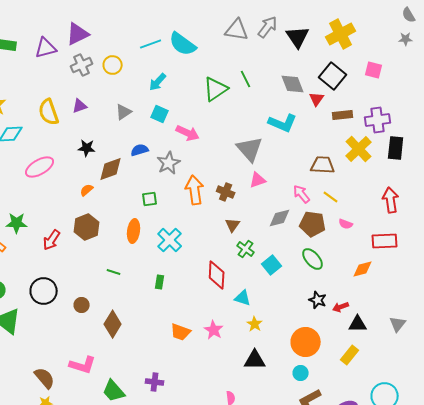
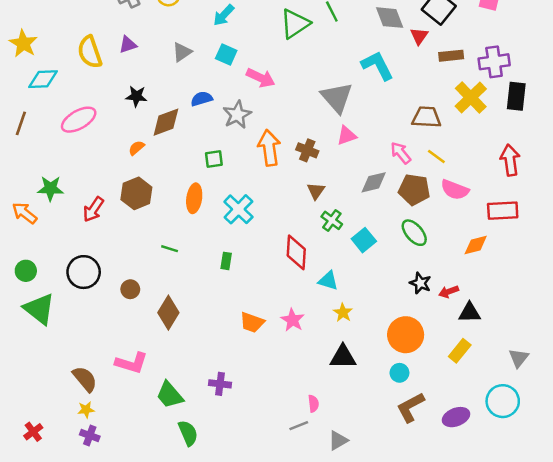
cyan L-shape: (283, 123) -> (377, 66), turned -140
pink semicircle: (346, 224) -> (455, 190), size x1.6
gray triangle: (398, 324) -> (519, 358), moved

